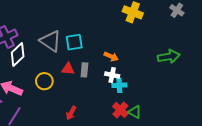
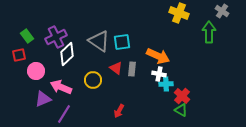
orange arrow: (111, 57) -> (158, 56), size x1.6
green arrow: (169, 57) -> (209, 32), moved, turned -80
red triangle: (68, 69) -> (116, 68), turned 32
red cross: (120, 110) -> (182, 96), moved

